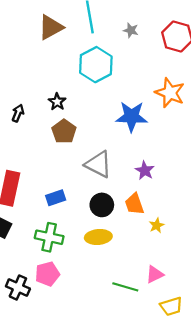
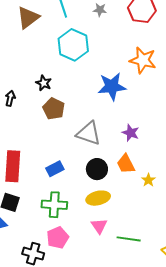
pink triangle: (155, 274) -> (99, 226), moved, turned -30

